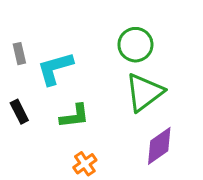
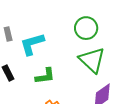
green triangle: (144, 92) -> (92, 60), turned -40

